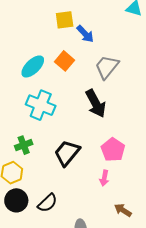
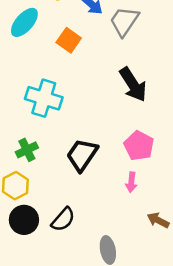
cyan ellipse: (33, 66) -> (24, 22), moved
gray trapezoid: (107, 67) -> (124, 21), moved
black arrow: (96, 103) -> (133, 85), moved

